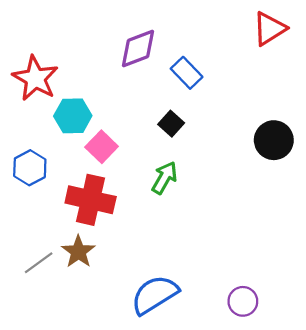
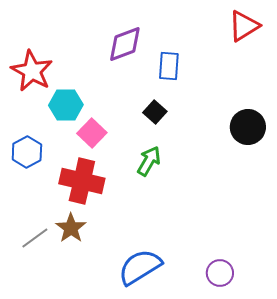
blue rectangle: (187, 73) -> (169, 66), turned 48

